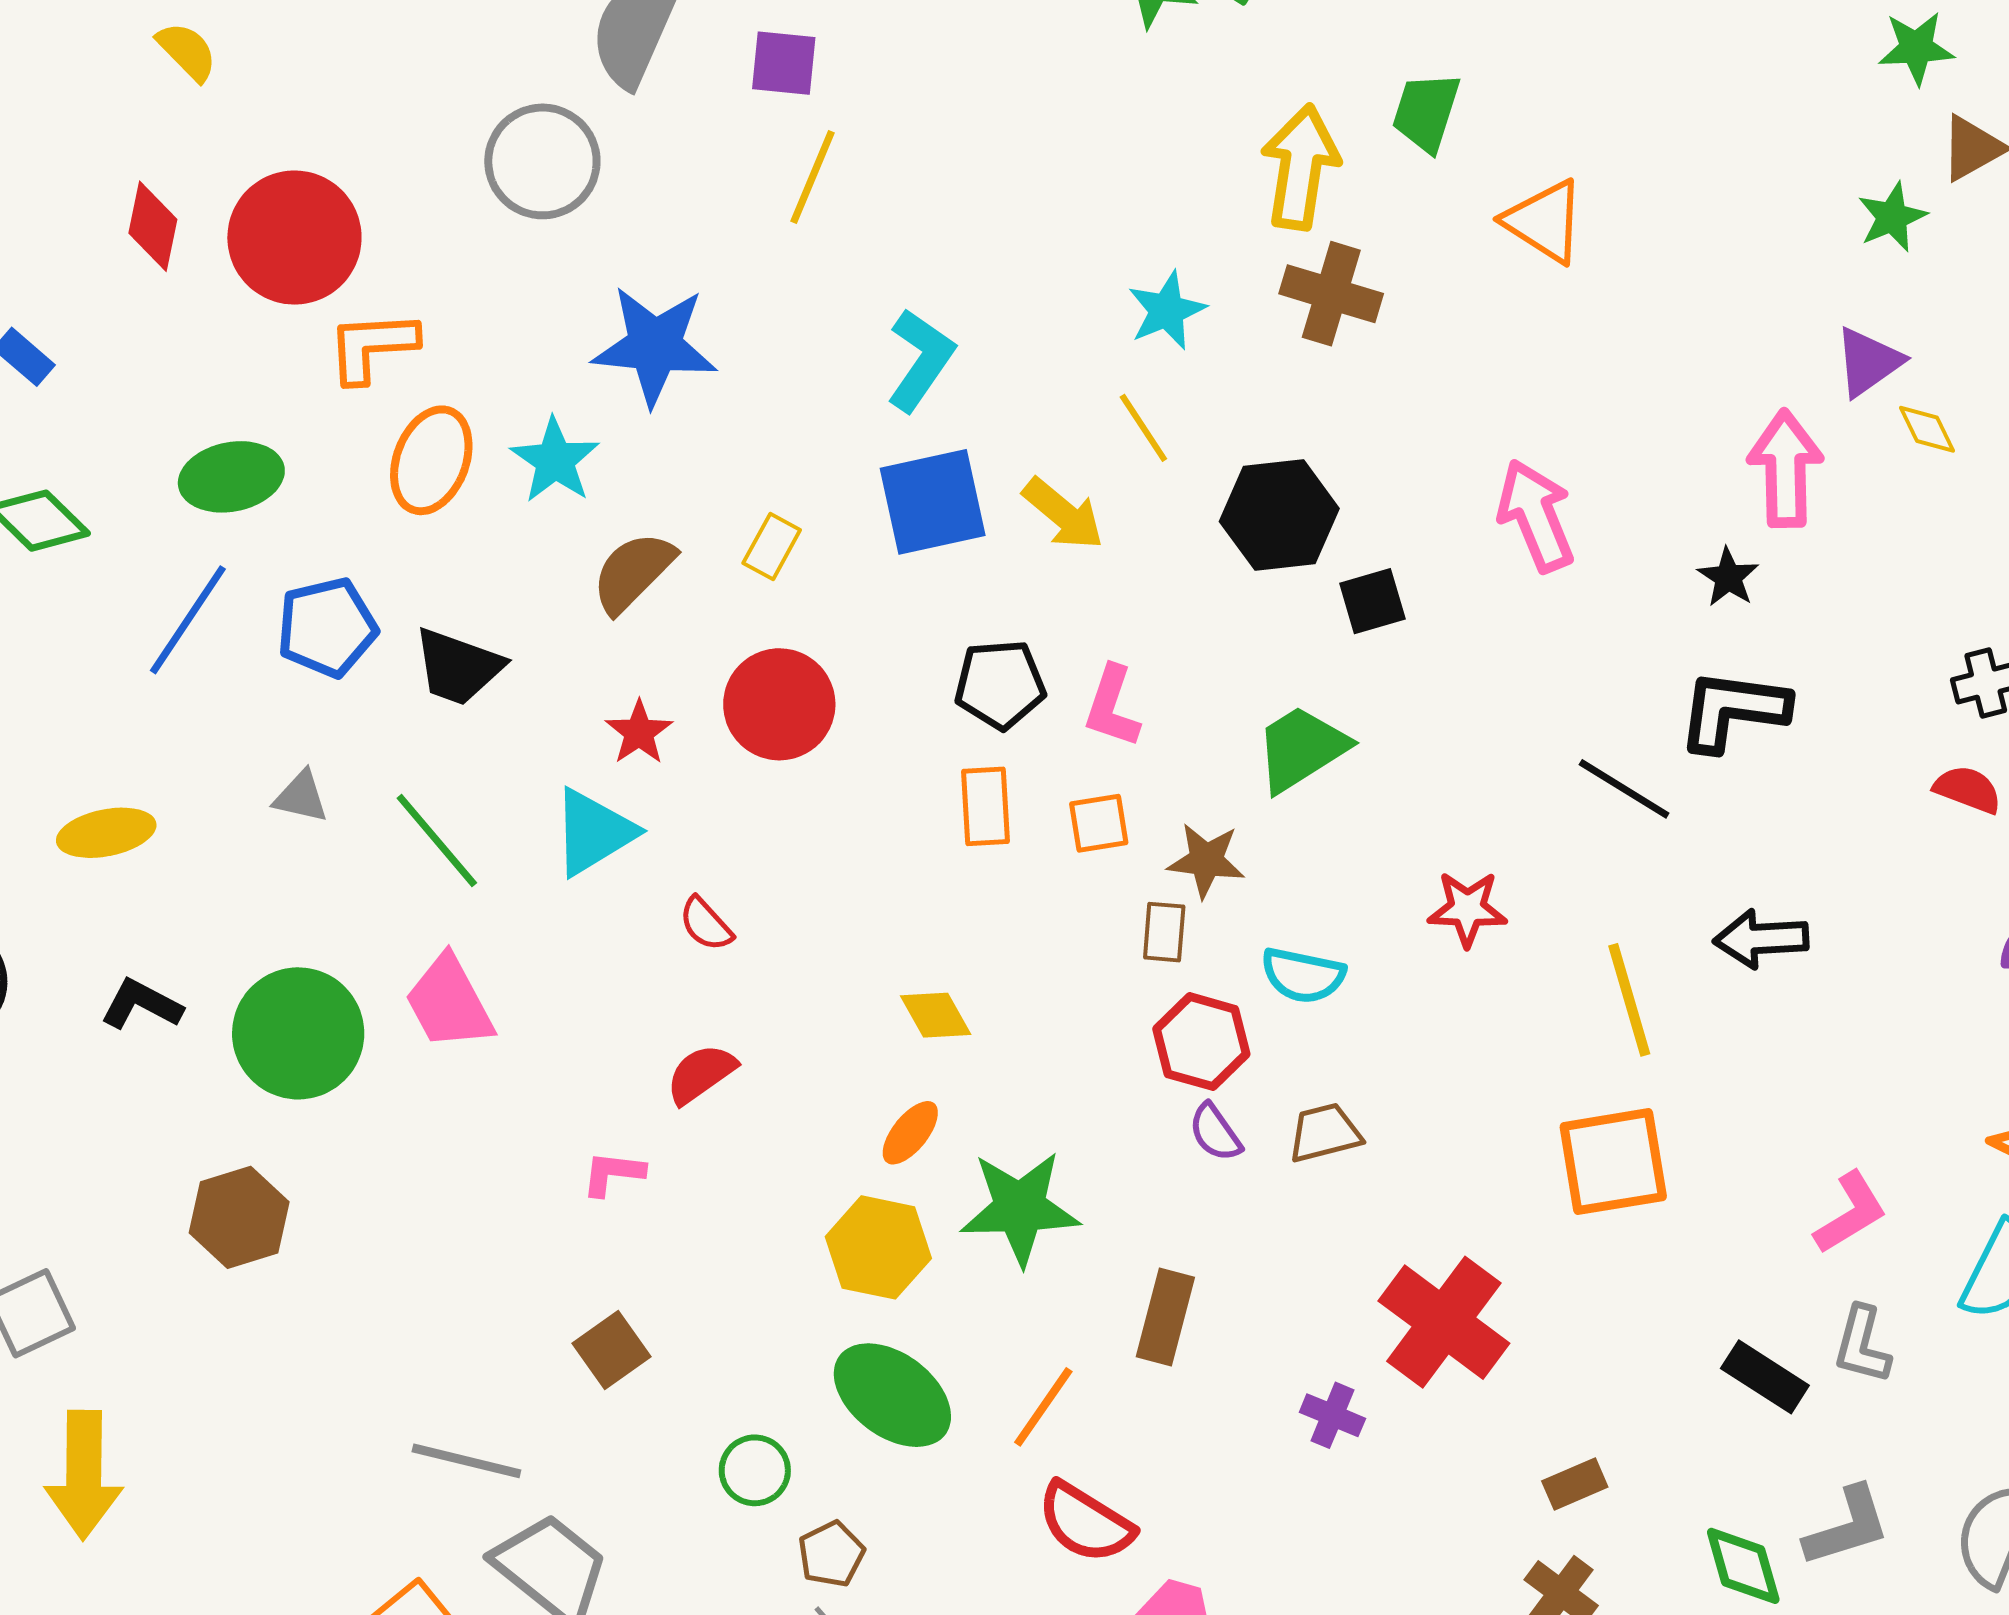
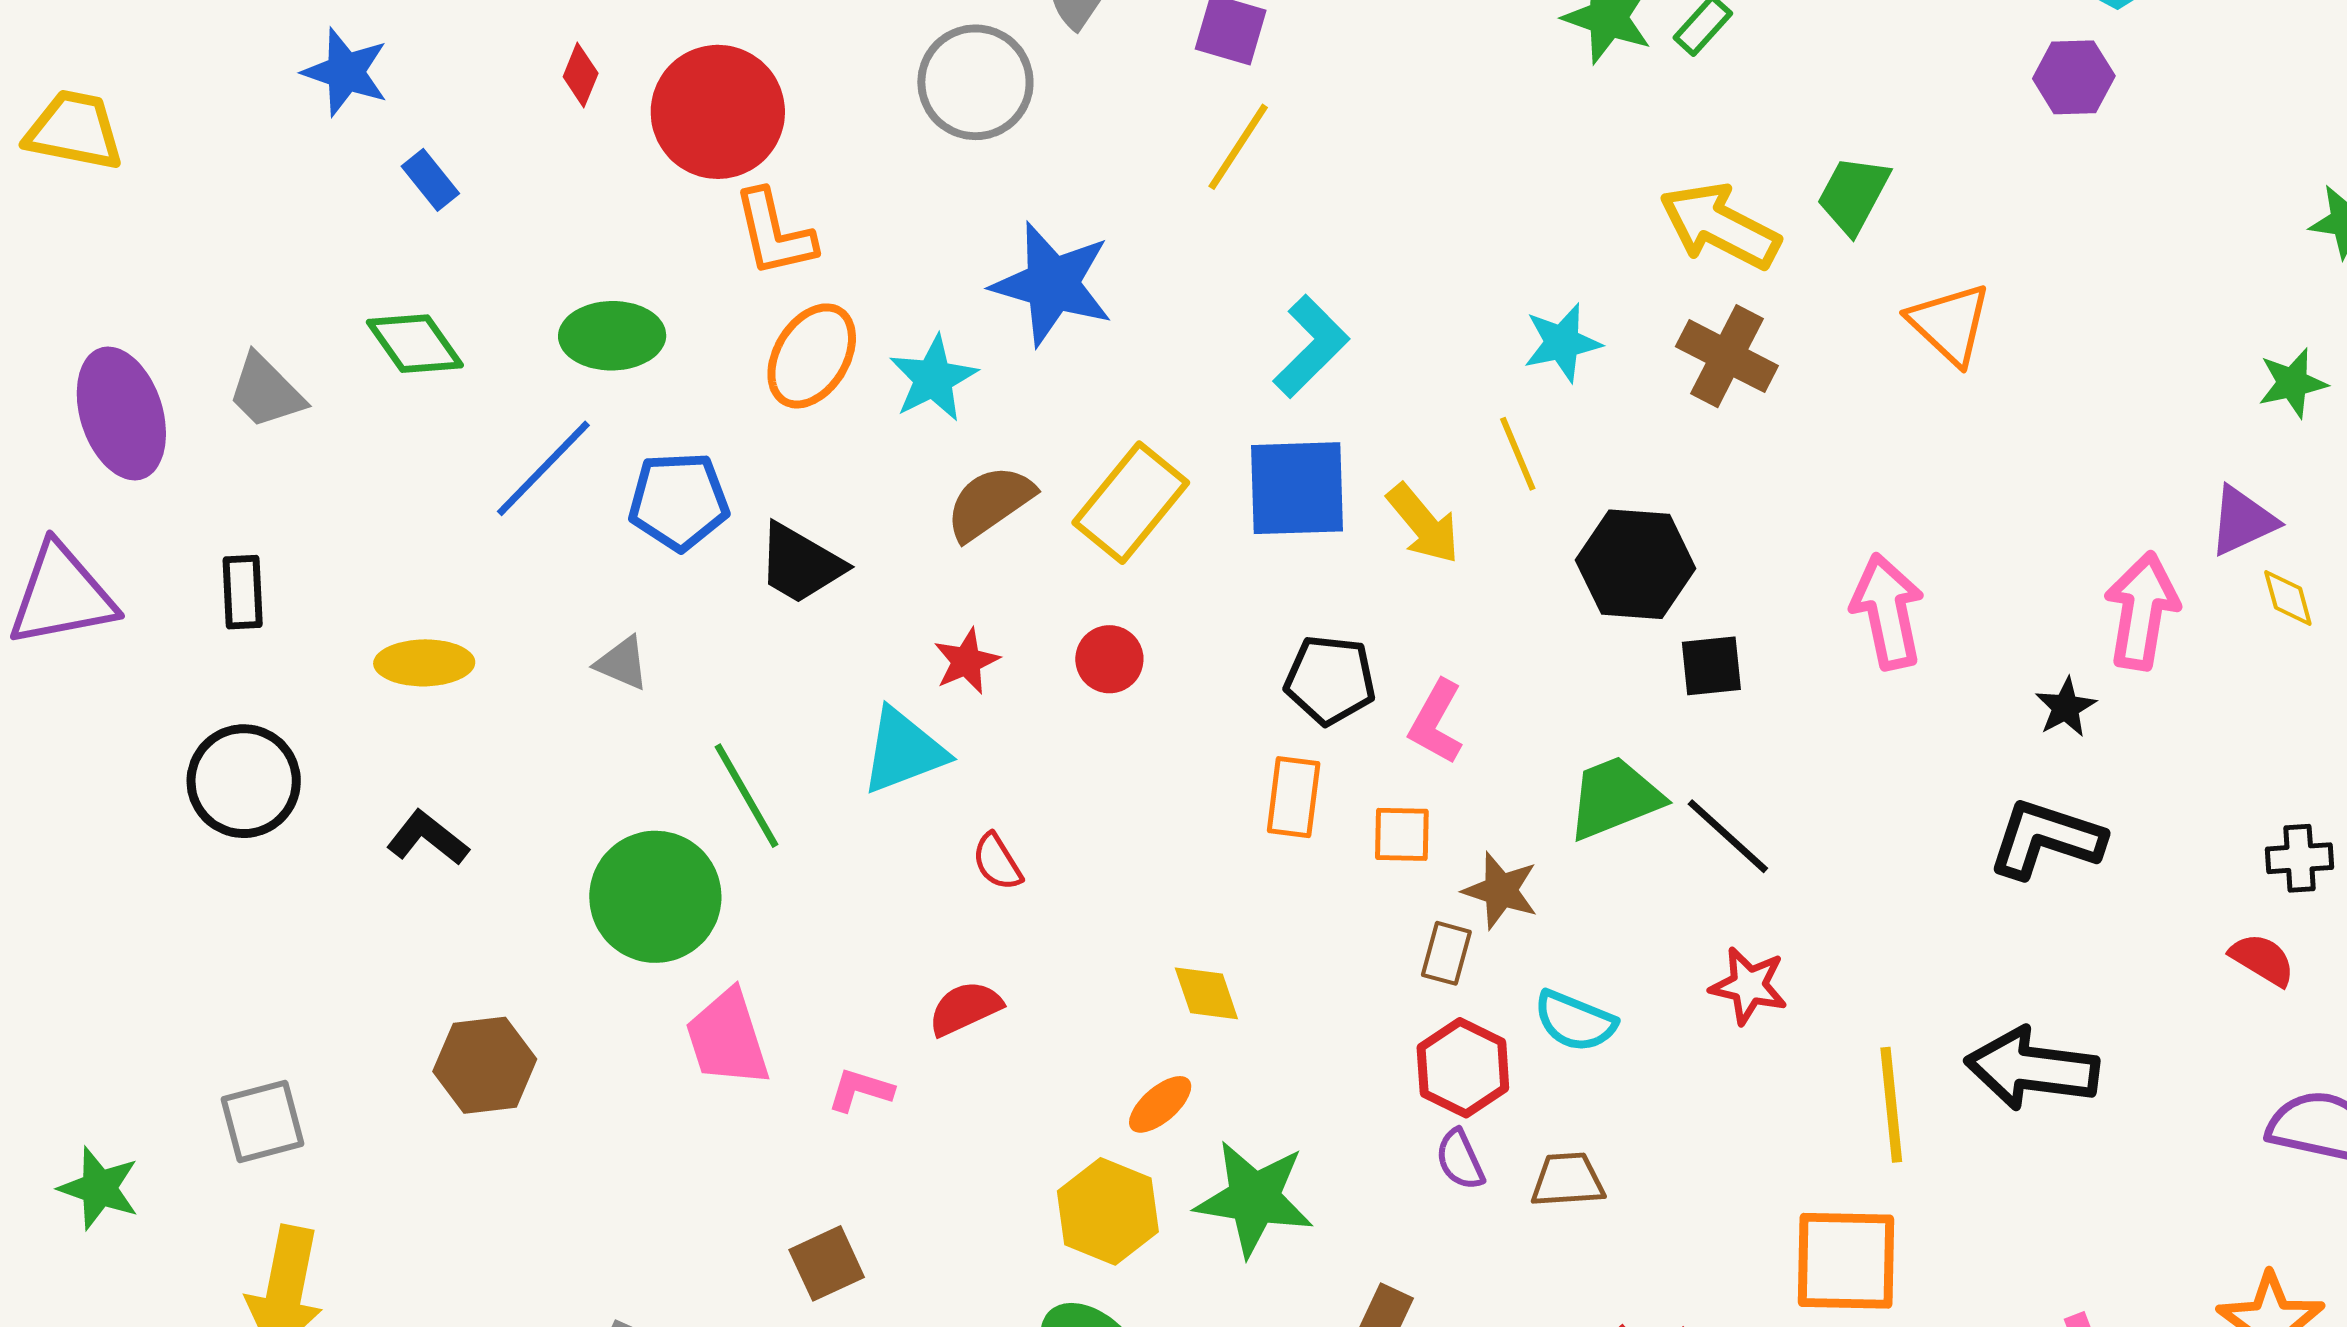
yellow arrow: (1300, 167) -> (1720, 226), turned -82
red diamond: (153, 226) -> (581, 75), size x0.7
orange L-shape: (372, 346) -> (774, 233), turned -110
yellow rectangle: (772, 546) -> (1131, 503), size x1.8
red circle: (779, 704) -> (1109, 659), size x0.6
black line: (1624, 789) -> (1728, 836), moved
green line: (437, 840) -> (746, 796), moved
black arrow: (1761, 939) -> (2032, 1069), size x1.4
pink trapezoid: (449, 1003) -> (727, 1038), moved
green circle: (298, 1033) -> (655, 897), moved

